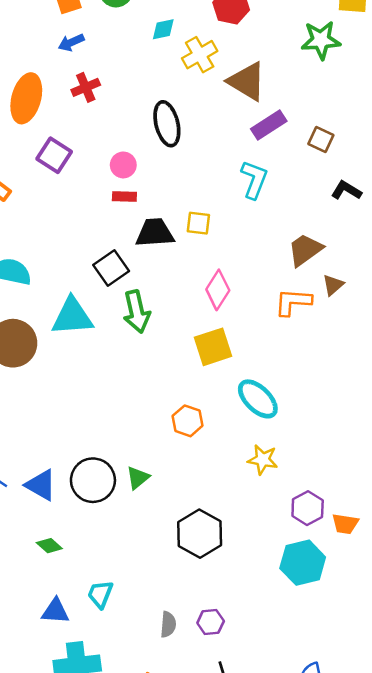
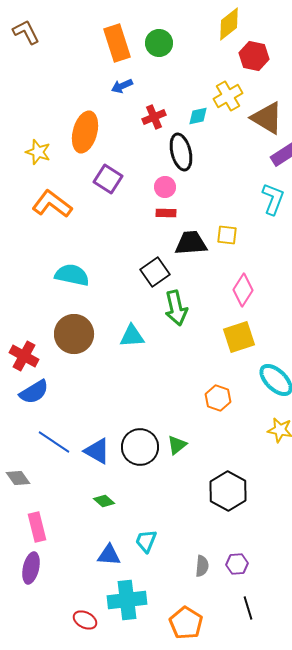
cyan diamond: (163, 29) -> (198, 116), moved
red cross: (86, 87) -> (154, 117), moved
black ellipse: (167, 124) -> (181, 152), moved
cyan triangle: (72, 317) -> (132, 336), moved, size x0.7

